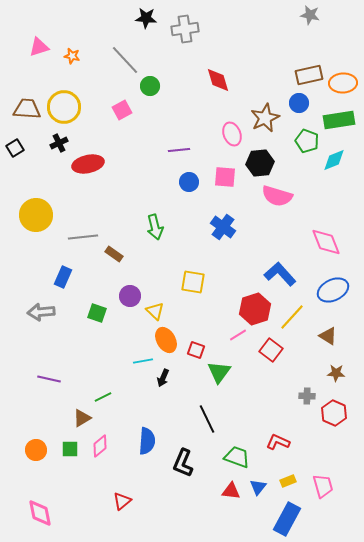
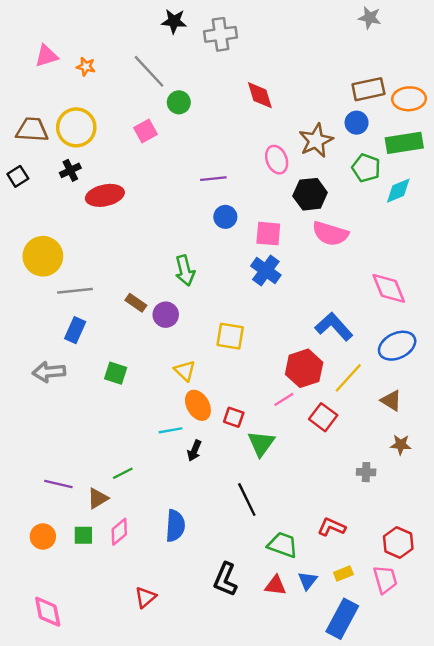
pink square: (225, 177) -> (268, 234), moved
gray line: (83, 237) -> (75, 291), moved
purple circle: (130, 296) -> (166, 315), moved
purple line: (49, 379) -> (58, 484), moved
red hexagon: (334, 413) -> (398, 542), moved
black L-shape: (183, 463) -> (225, 579), moved

